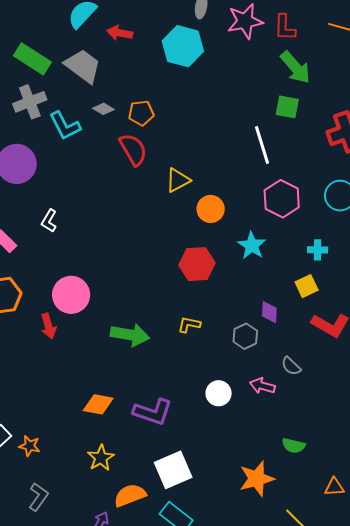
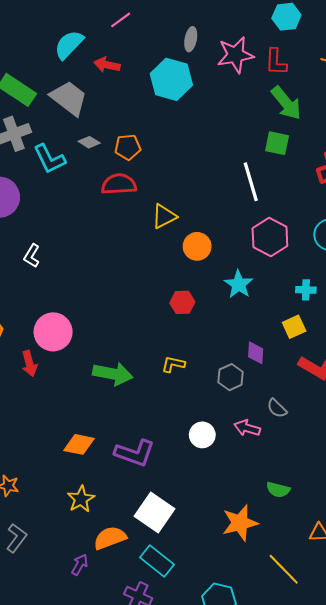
red semicircle: (133, 149) -> (119, 184), turned -64
red hexagon: (197, 264) -> (182, 302), size x0.7
white square: (173, 470) -> (155, 512), turned -33

